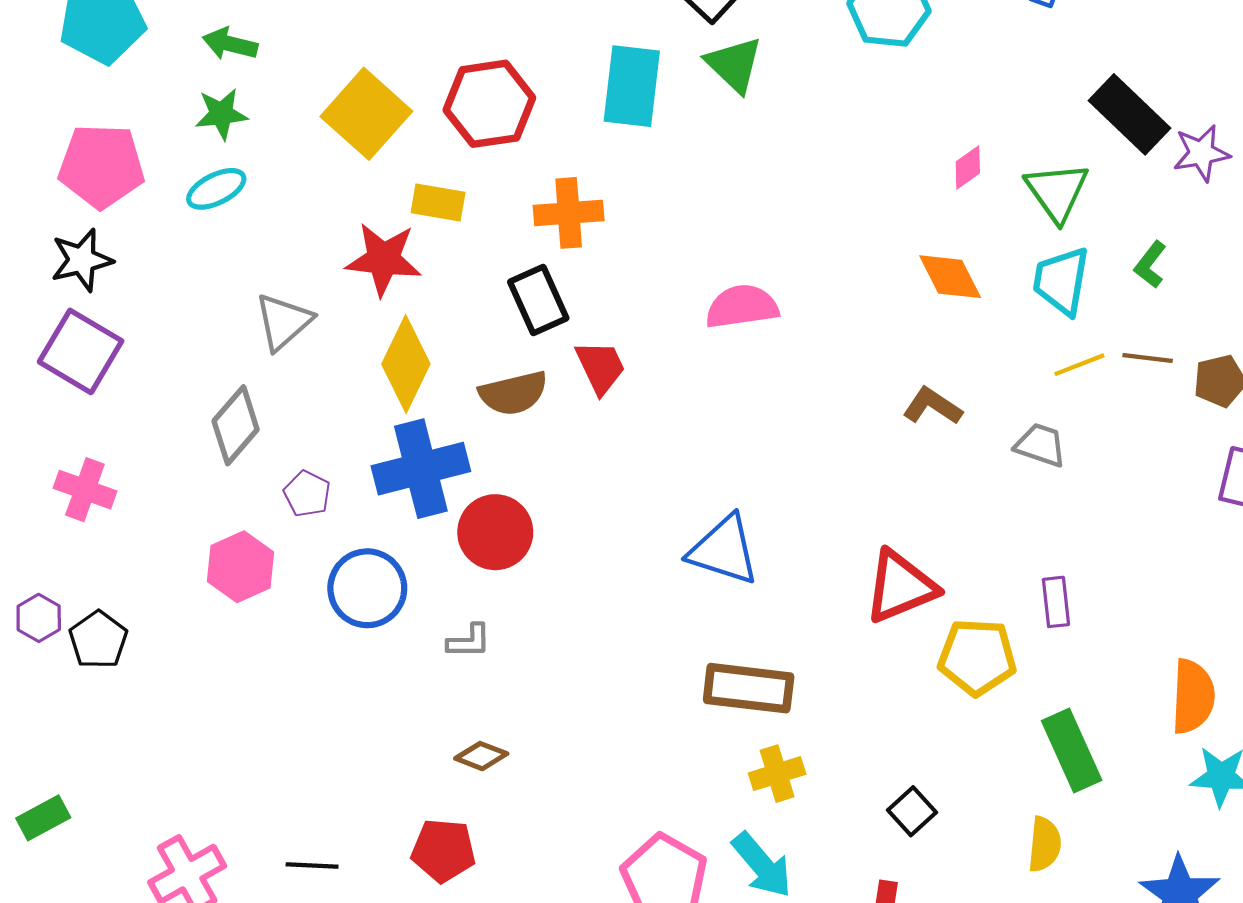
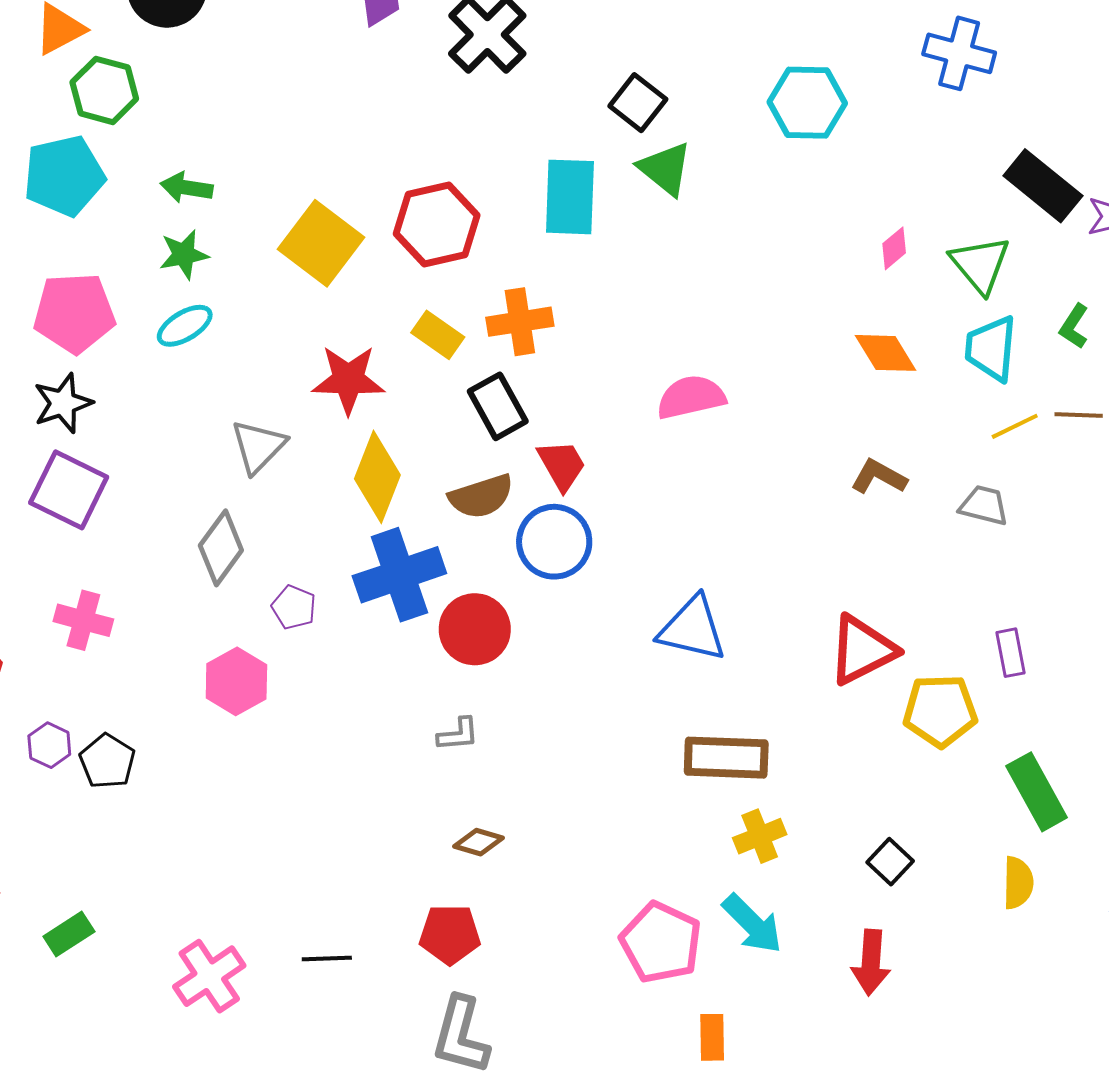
yellow rectangle: (438, 203) -> (438, 335), moved, turned 30
blue circle: (367, 588) -> (554, 542), moved

